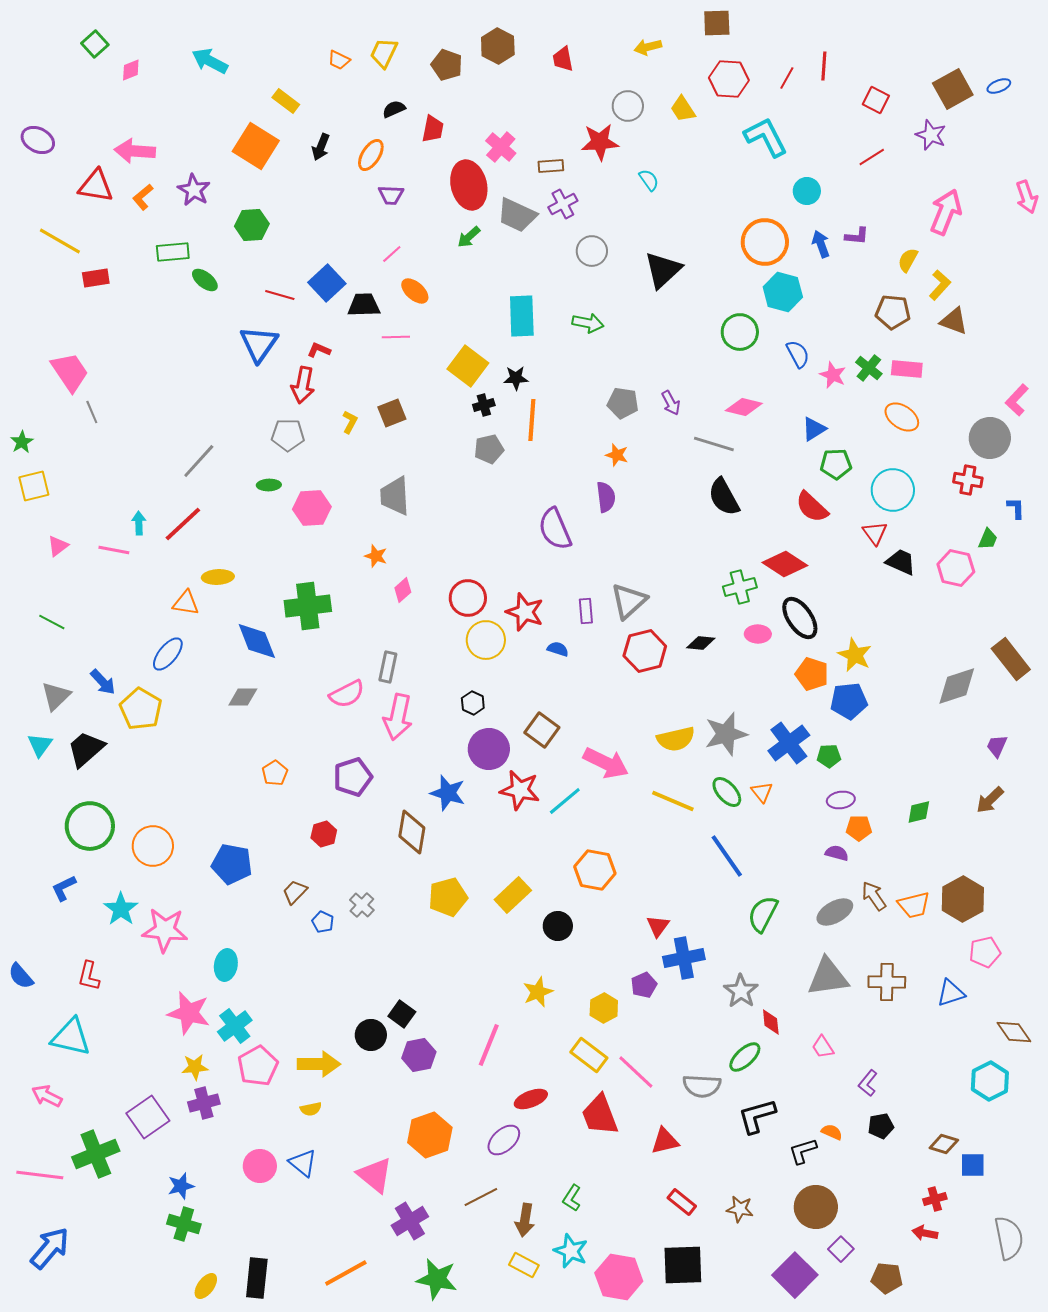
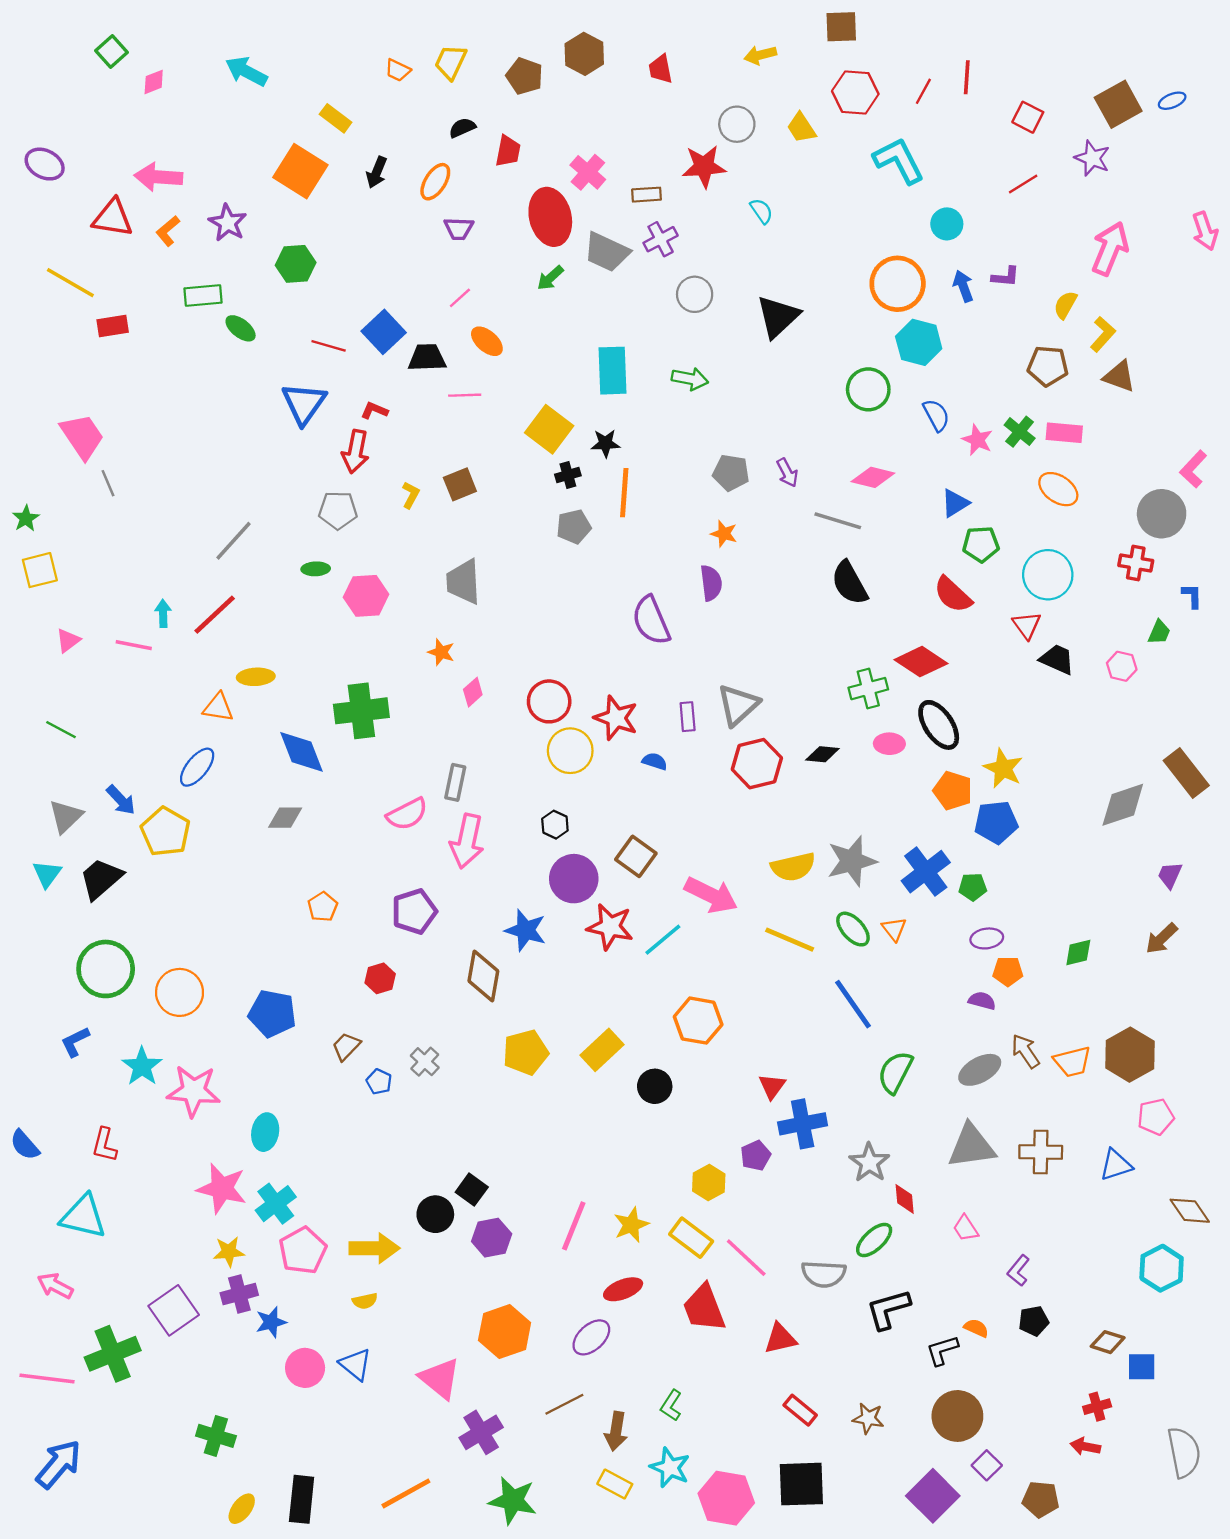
pink hexagon: (956, 568) -> (1122, 666), size x0.7
yellow star: (538, 992) -> (631, 1225), moved
blue star: (181, 1186) -> (271, 1322), moved

